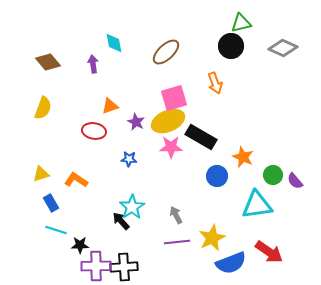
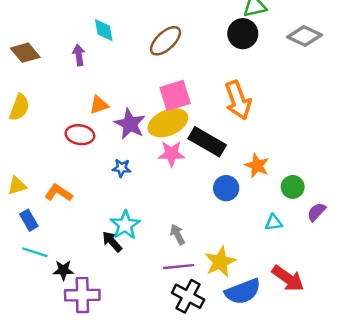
orange arrow: (215, 83) -> (238, 100), moved, size x1.5
purple star: (136, 122) -> (130, 124), size x1.5
purple semicircle: (295, 181) -> (316, 212), moved, turned 84
cyan triangle: (257, 205) -> (274, 223), size x0.5
black cross: (124, 267) -> (188, 296), moved, turned 32

